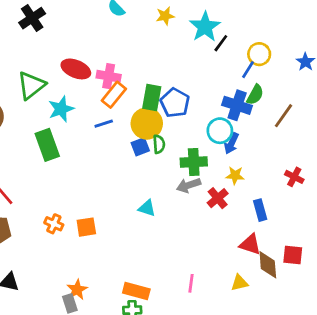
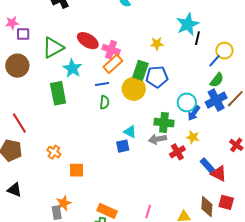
yellow star: (165, 16) -> (157, 44), moved
black line: (221, 43) -> (197, 38), turned -32
blue pentagon: (175, 103) -> (157, 77), turned 30
blue cross: (237, 105) -> (216, 100), moved, turned 35
cyan star: (61, 109) -> (72, 68), turned -30
green semicircle: (159, 144) -> (104, 102), moved
blue square: (140, 147) -> (123, 146), moved
cyan triangle: (147, 208) -> (130, 132), moved
blue rectangle: (260, 210) -> (207, 166), turned -35
orange square: (86, 227) -> (76, 170), moved
red triangle: (250, 244) -> (219, 174), moved

